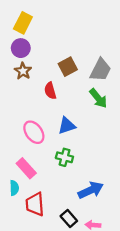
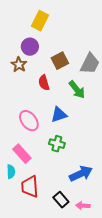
yellow rectangle: (23, 23) -> (40, 21), moved
purple circle: (21, 48) -> (30, 47), moved
green arrow: (98, 98) -> (77, 90), moved

